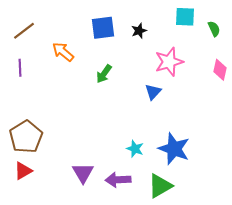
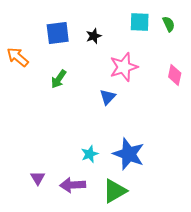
green semicircle: (214, 29) -> (169, 24), moved
cyan star: (135, 149) -> (90, 154), turned 30
purple triangle: (83, 173) -> (38, 178), size x0.7

